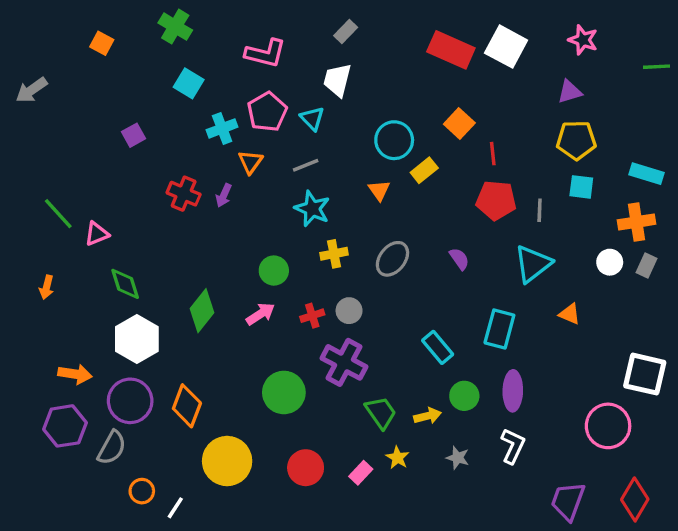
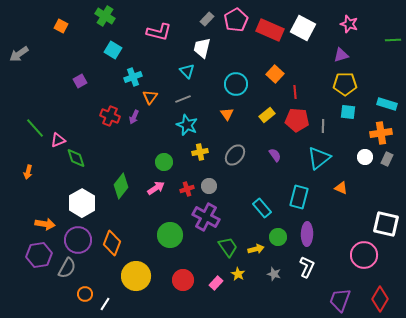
pink pentagon: (267, 112) -> (236, 20), moved
yellow rectangle: (424, 170) -> (267, 115), moved
green diamond: (125, 284) -> (76, 158), moved

